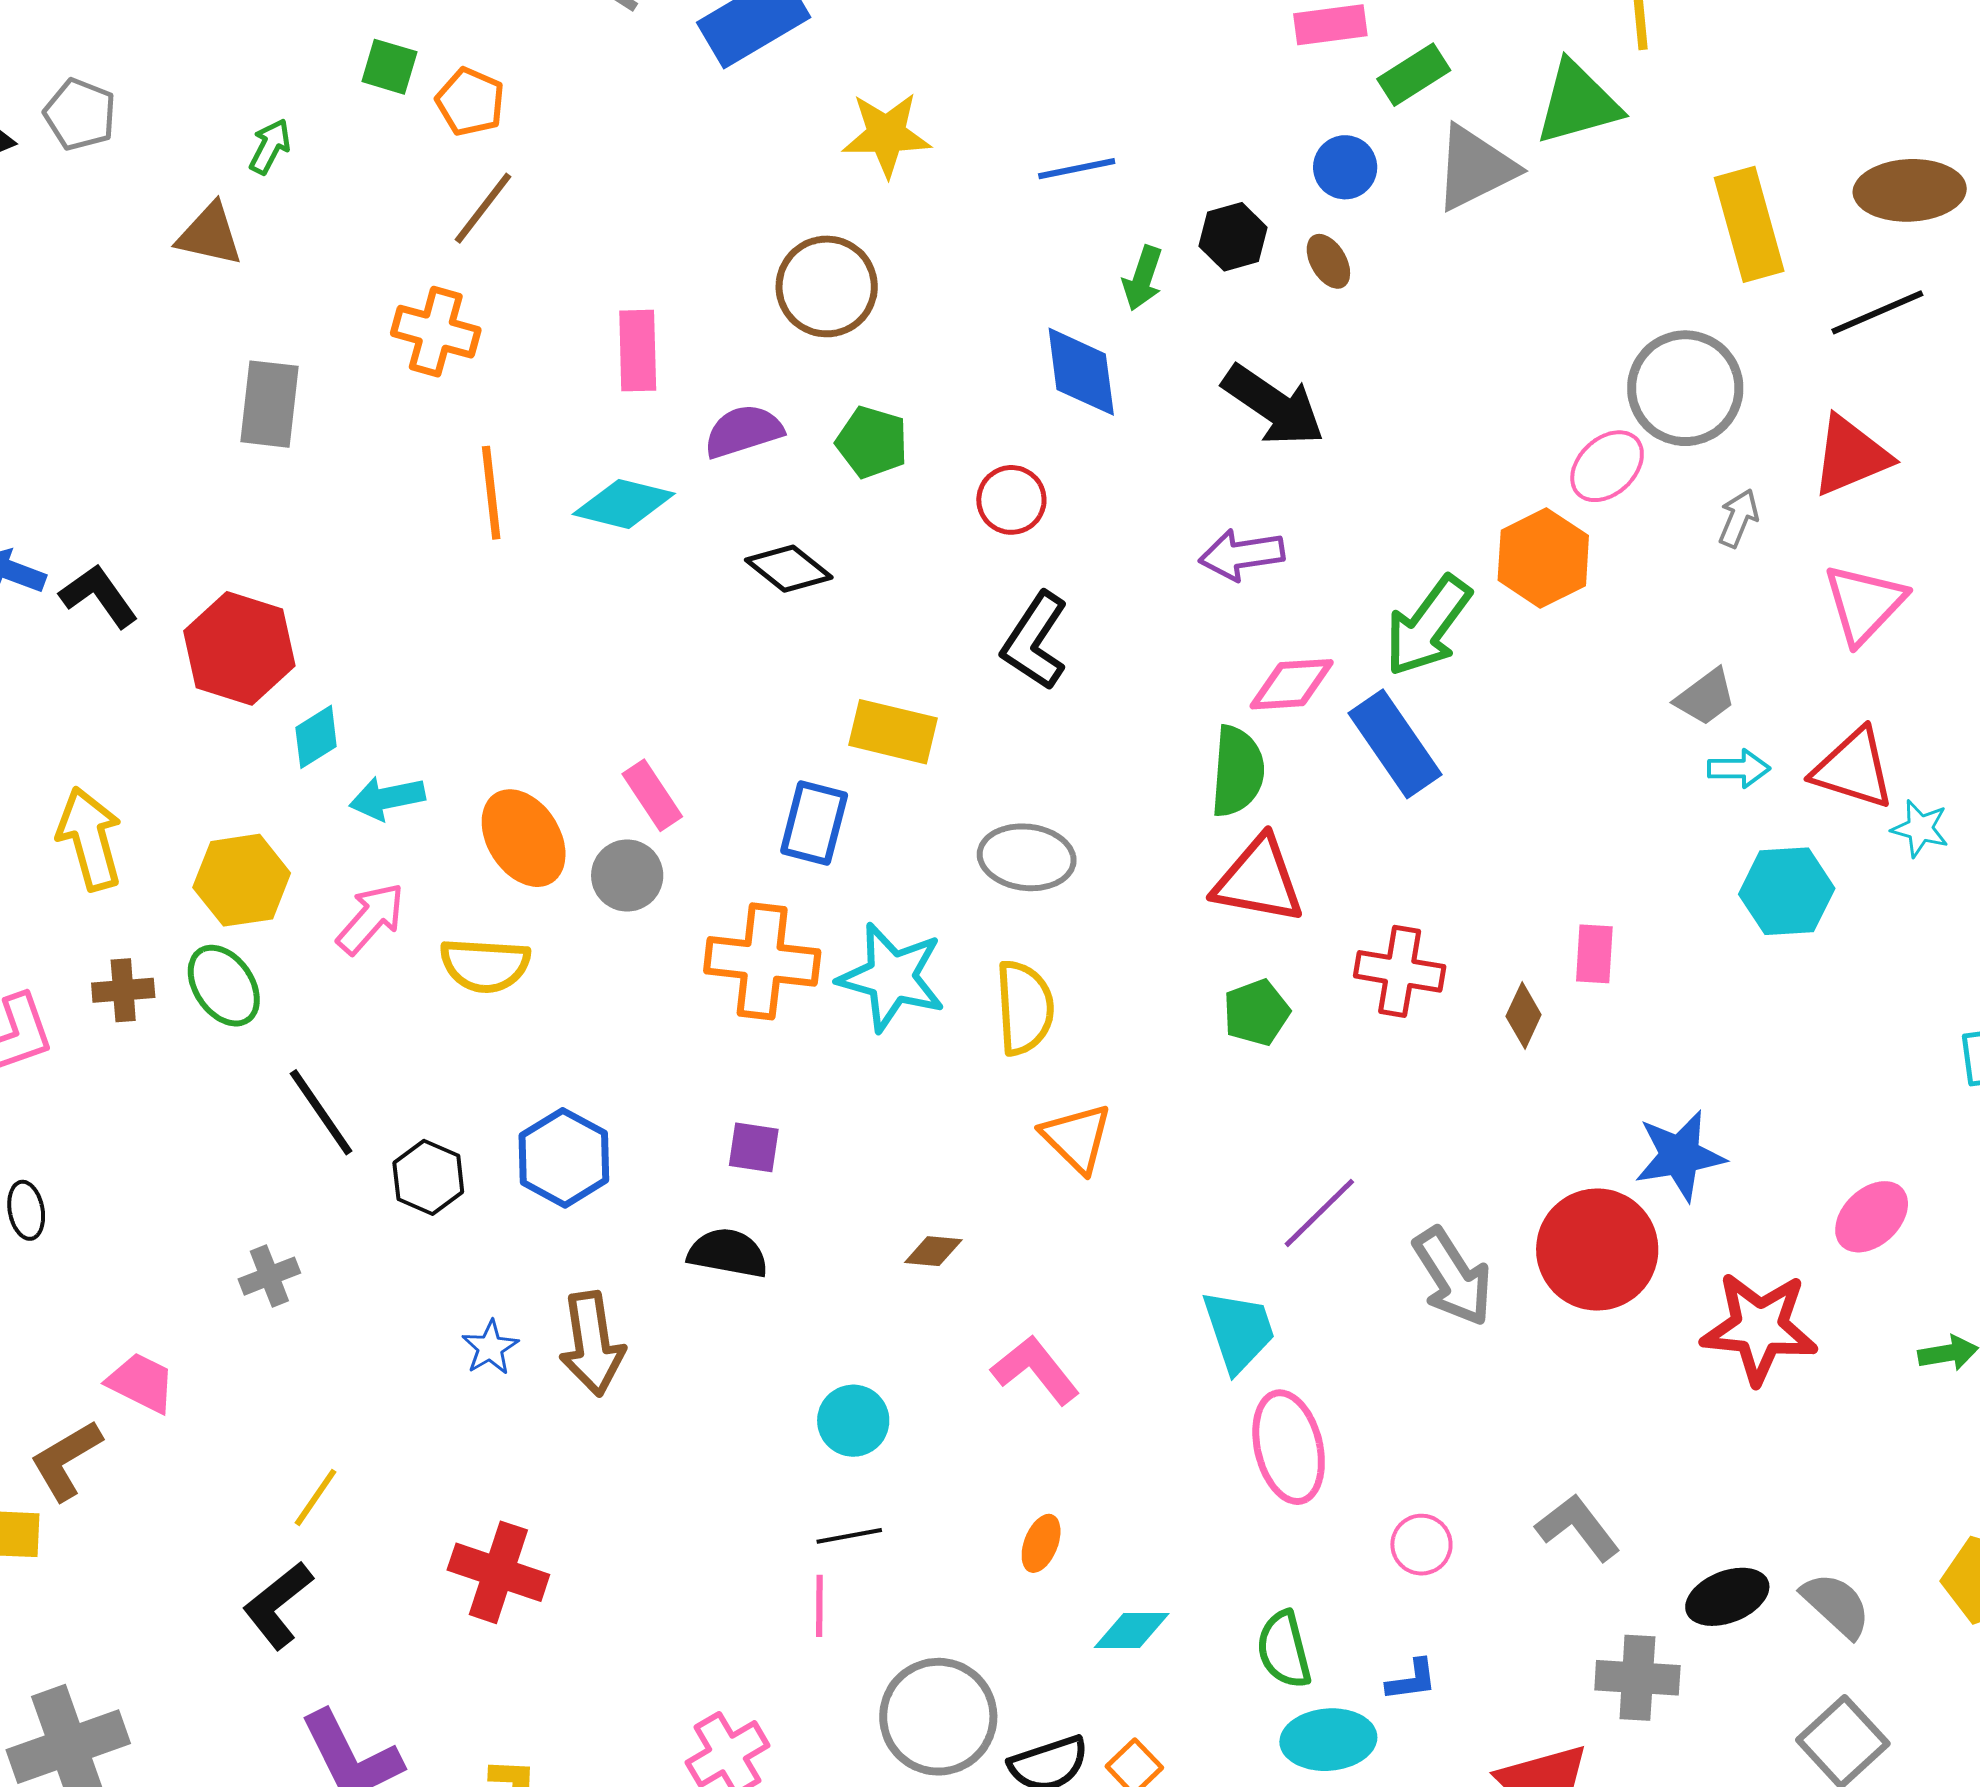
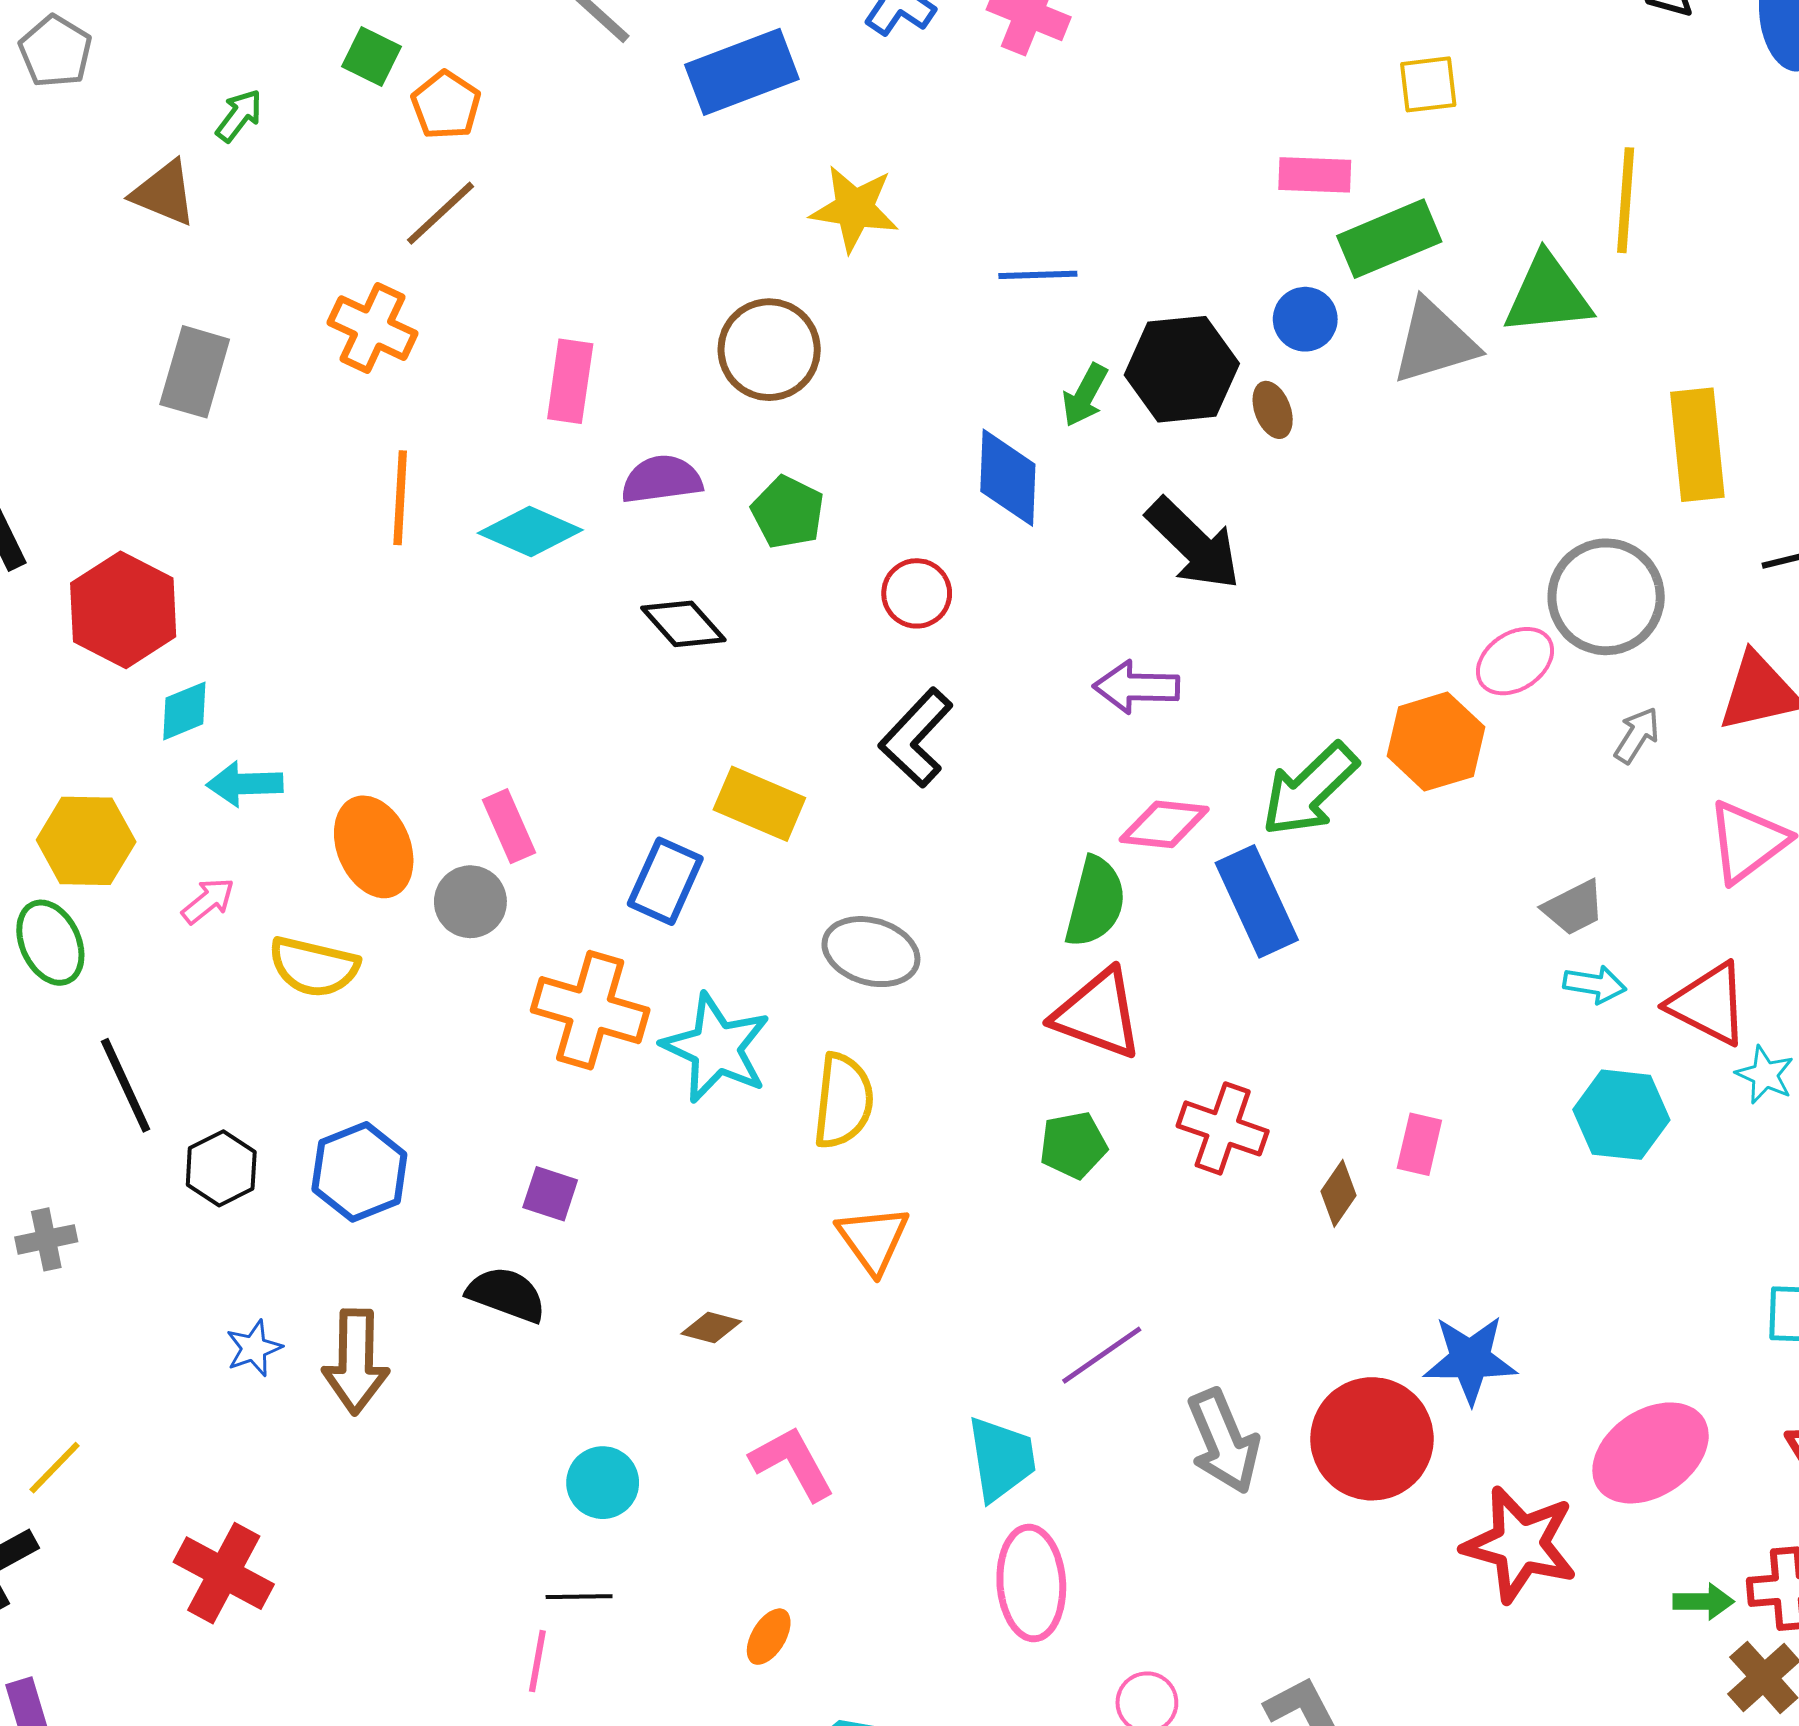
green rectangle: (1414, 75) -> (1389, 239), size x1.4
black hexagon: (1233, 237) -> (1182, 369), size x1.6
pink arrow: (371, 918) -> (208, 901), size x0.7
pink ellipse: (1872, 1217) -> (1651, 1453), size x1.5

